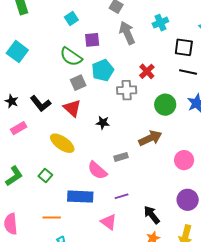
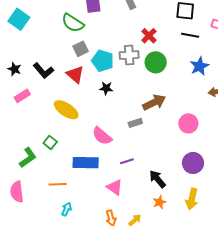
cyan pentagon: (103, 70) -> (103, 61), moved, turned -30
green circle: (165, 105) -> (156, 62), moved
gray rectangle: (121, 157) -> (135, 123), moved
green L-shape: (14, 176) -> (28, 158), moved

